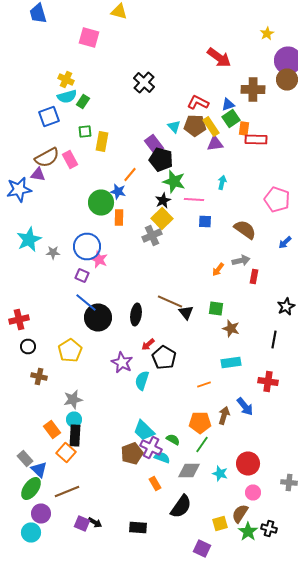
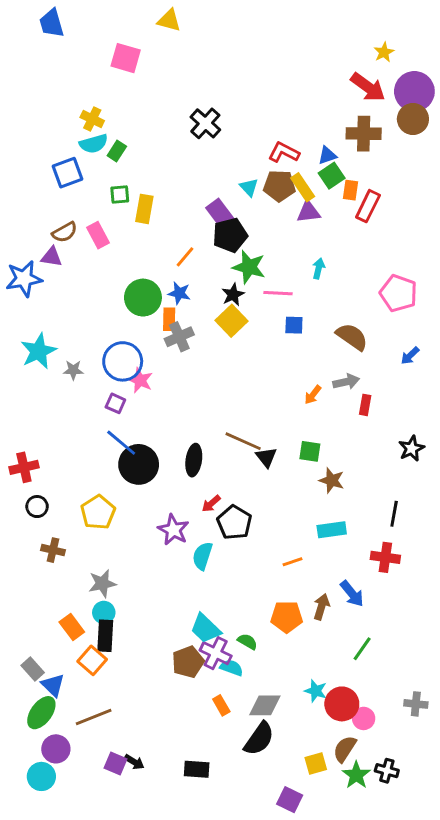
red arrow: (219, 58) -> (368, 87), moved
red rectangle: (256, 140) -> (368, 206), turned -65
brown semicircle: (47, 158) -> (65, 232), size x0.7
black pentagon: (161, 160) -> (230, 235), turned -30
blue star: (118, 192) -> (179, 293), moved
gray cross: (152, 236) -> (179, 337), moved
black line: (274, 340) -> (394, 514), moved
green line: (202, 444) -> (362, 649), moved
red circle: (248, 464) -> (342, 704), moved
gray diamond: (189, 470) -> (265, 705), moved

